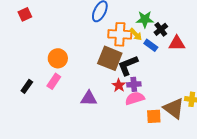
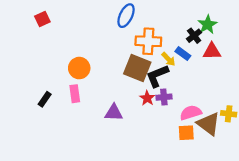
green star: (145, 19) -> (207, 25), moved, turned -30
yellow arrow: (136, 34) -> (168, 59), moved
pink rectangle: (54, 81) -> (75, 94), turned -42
pink semicircle: (135, 98) -> (191, 113), moved

